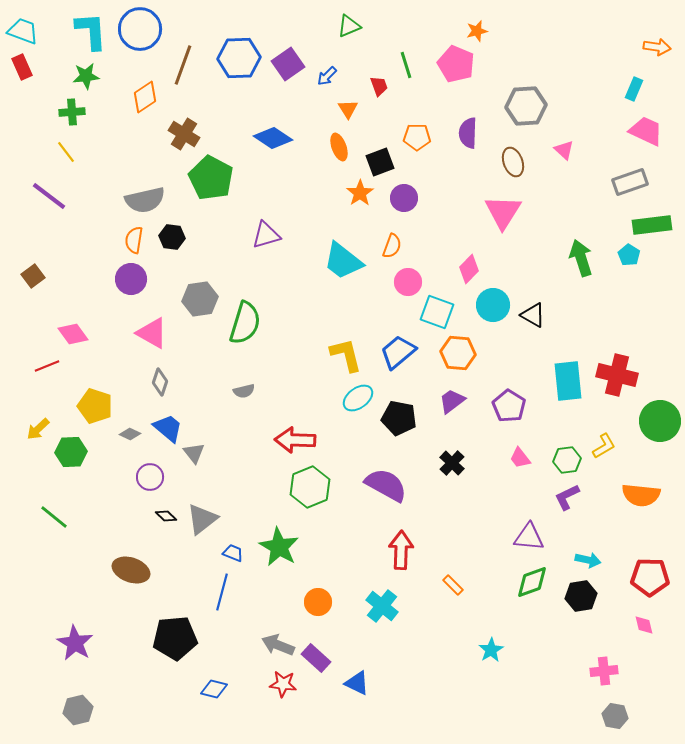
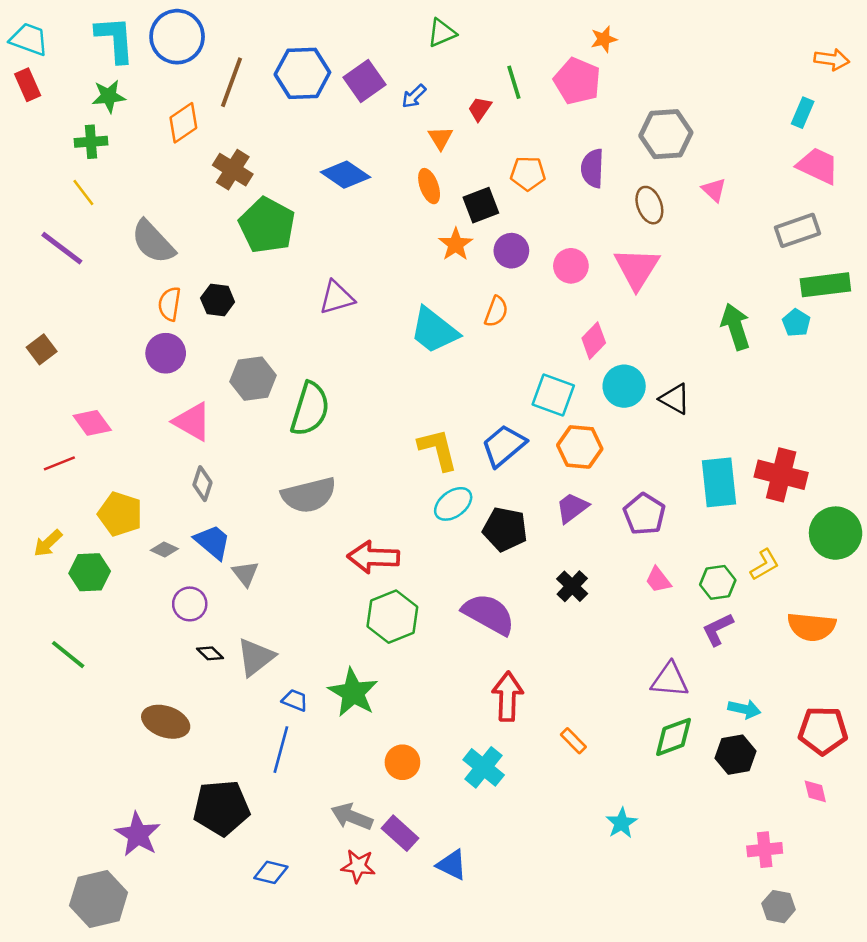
red trapezoid: (379, 86) -> (480, 109), turned -125
gray semicircle: (145, 200) -> (153, 242), moved, turned 60
pink circle: (408, 282) -> (571, 266), moved
gray semicircle: (244, 391) -> (309, 495), size x2.0
purple star: (75, 643) -> (138, 834), moved
gray hexagon: (78, 710) -> (99, 899), size x1.5

